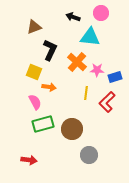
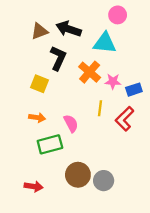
black arrow: (73, 17) -> (69, 29), moved, size x1.5
orange arrow: (49, 87) -> (37, 118), moved
pink semicircle: (35, 102) -> (71, 123), moved
brown circle: (72, 129) -> (78, 175), moved

